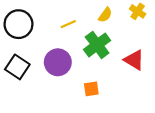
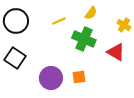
yellow cross: (138, 11) -> (124, 25), moved
green cross: (97, 45) -> (84, 39), turned -30
purple circle: (58, 62) -> (51, 78), moved

